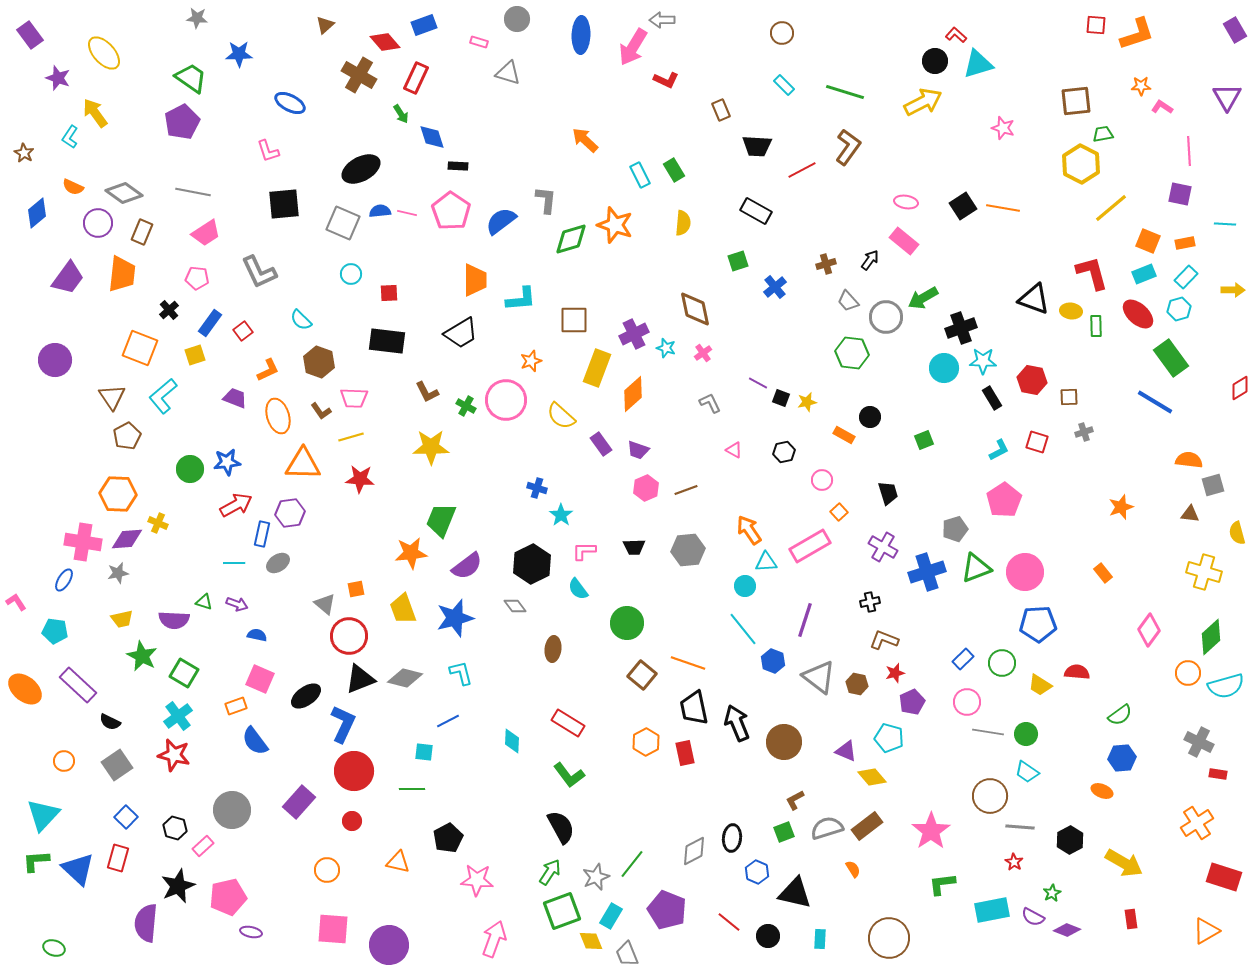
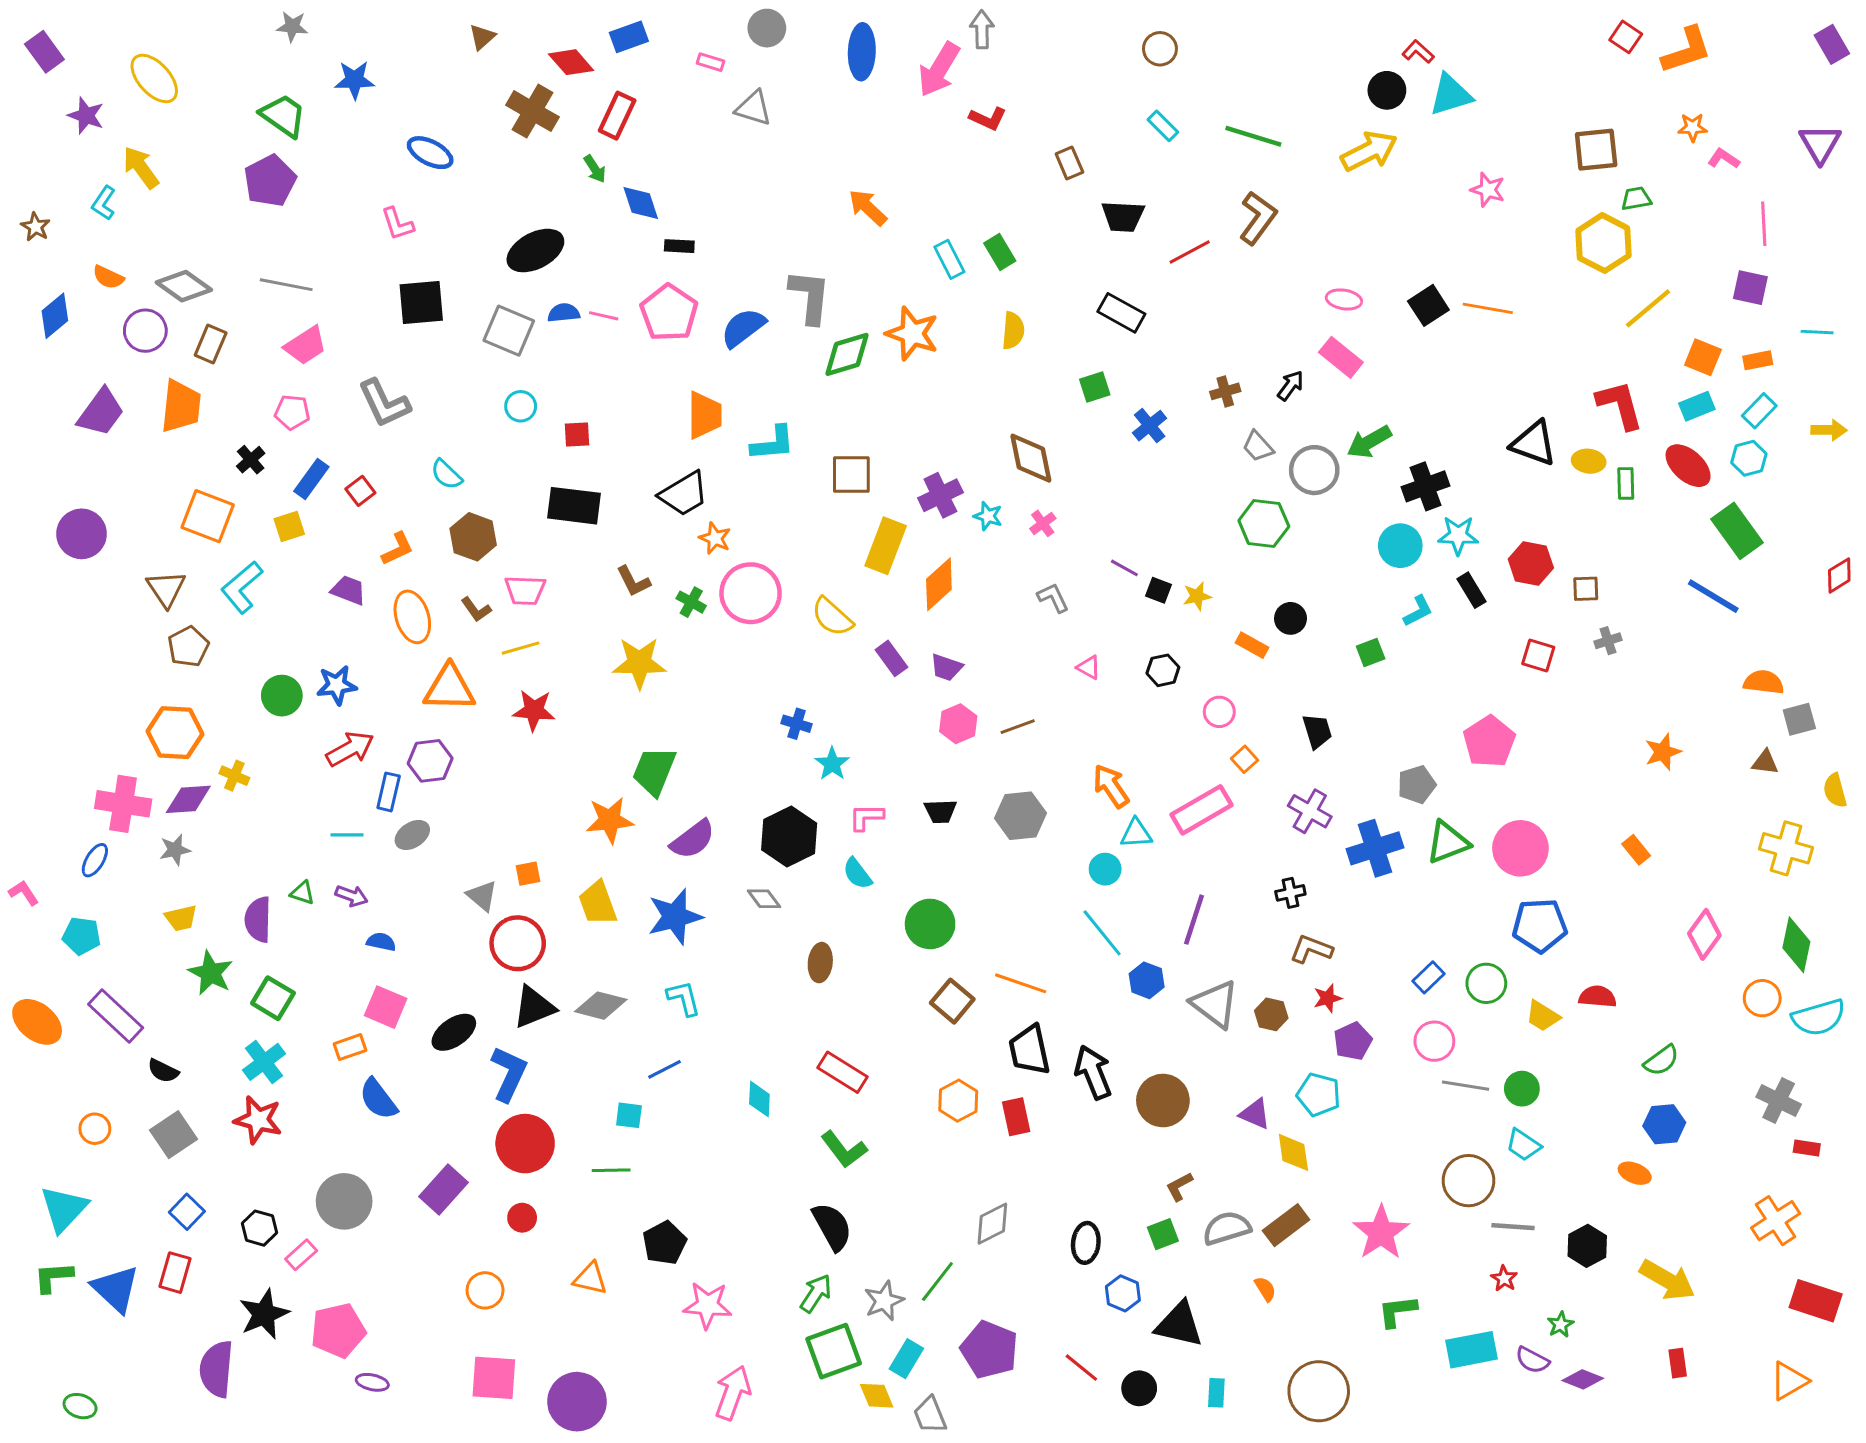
gray arrow: (662, 20) -> (982, 29), turned 90
red square: (1096, 25) -> (1626, 37), turned 30
gray L-shape: (546, 200) -> (810, 297), size x1.4
orange star: (531, 361) -> (715, 538), moved, turned -30
cyan L-shape: (999, 450) -> (1418, 611), moved
purple semicircle: (174, 620) -> (258, 920), turned 88
green diamond: (1211, 637) -> (1796, 945), turned -36
yellow diamond: (872, 777) -> (1293, 1152), turned 32
gray diamond: (694, 851) -> (992, 1224), moved

